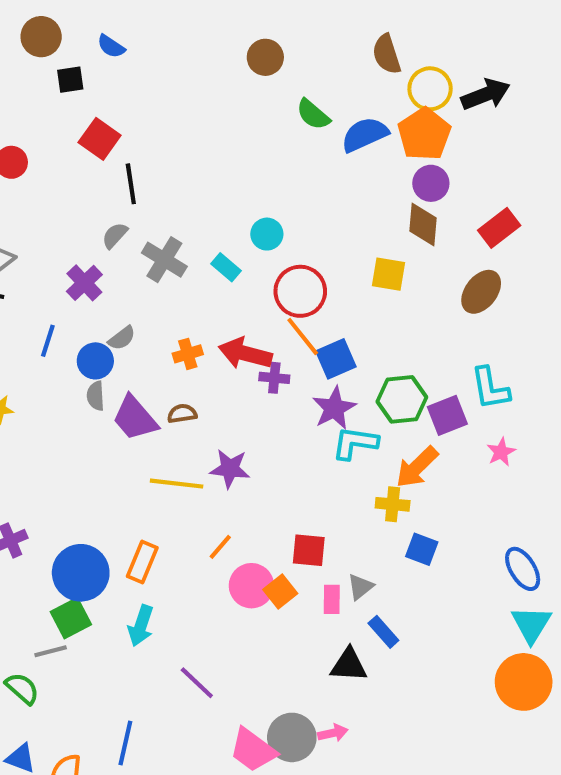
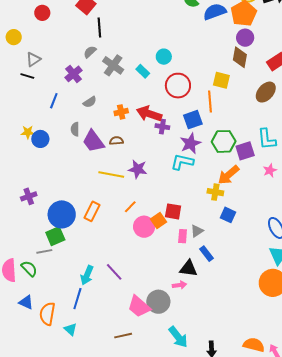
orange line: (303, 337) -> (210, 102), moved, turned 30
blue circle: (95, 361) -> (40, 139), moved
cyan L-shape: (355, 443) -> (182, 162), moved
orange square: (280, 592) -> (158, 221), moved
cyan arrow: (141, 626) -> (87, 275), moved
pink arrow: (333, 733) -> (179, 285), moved

